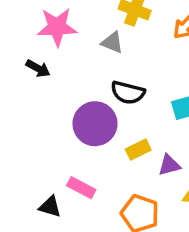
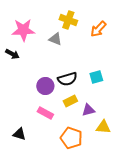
black semicircle: (128, 93) -> (67, 79), moved, turned -30
purple circle: (95, 124) -> (45, 86), size x0.7
pink rectangle: (81, 188) -> (45, 113), moved

